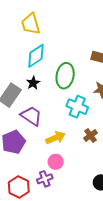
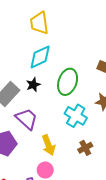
yellow arrow: (55, 138) -> (49, 145), turned 84

